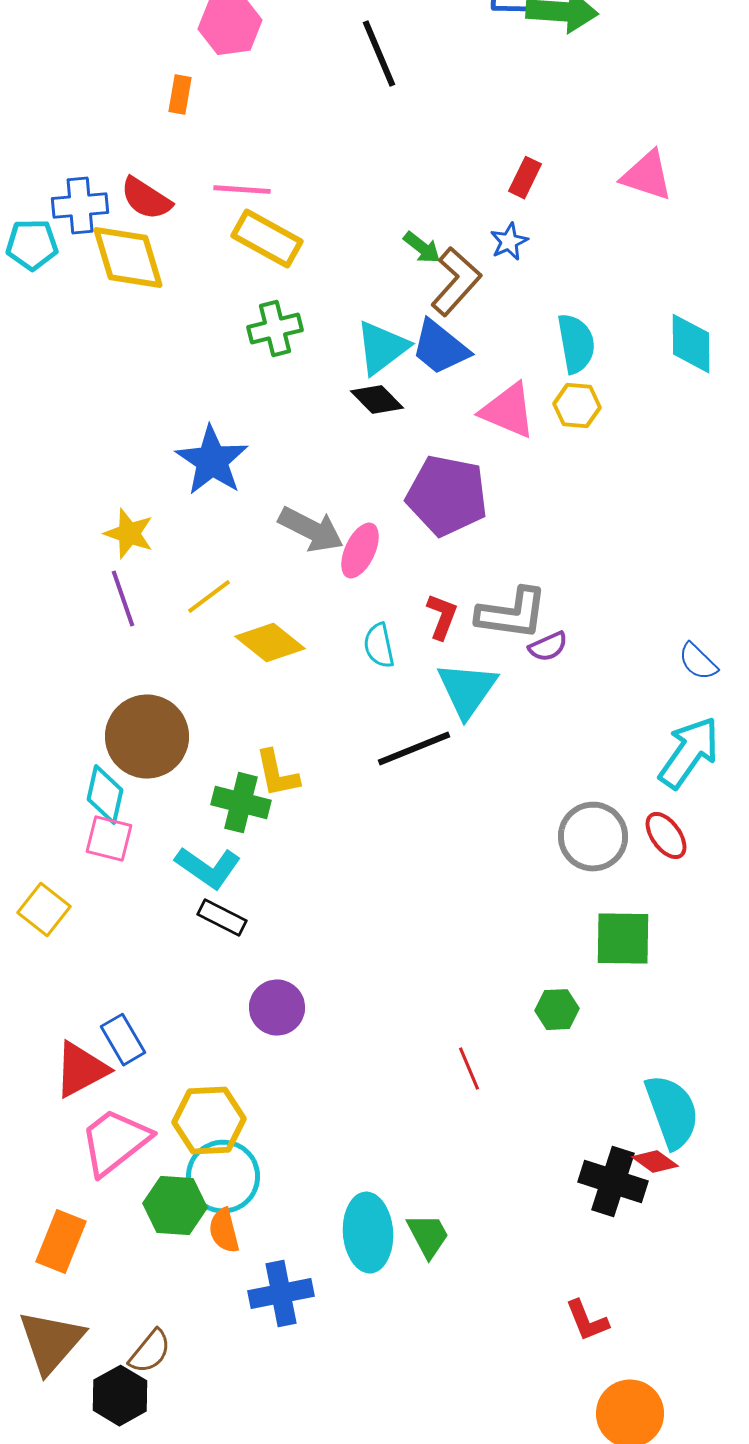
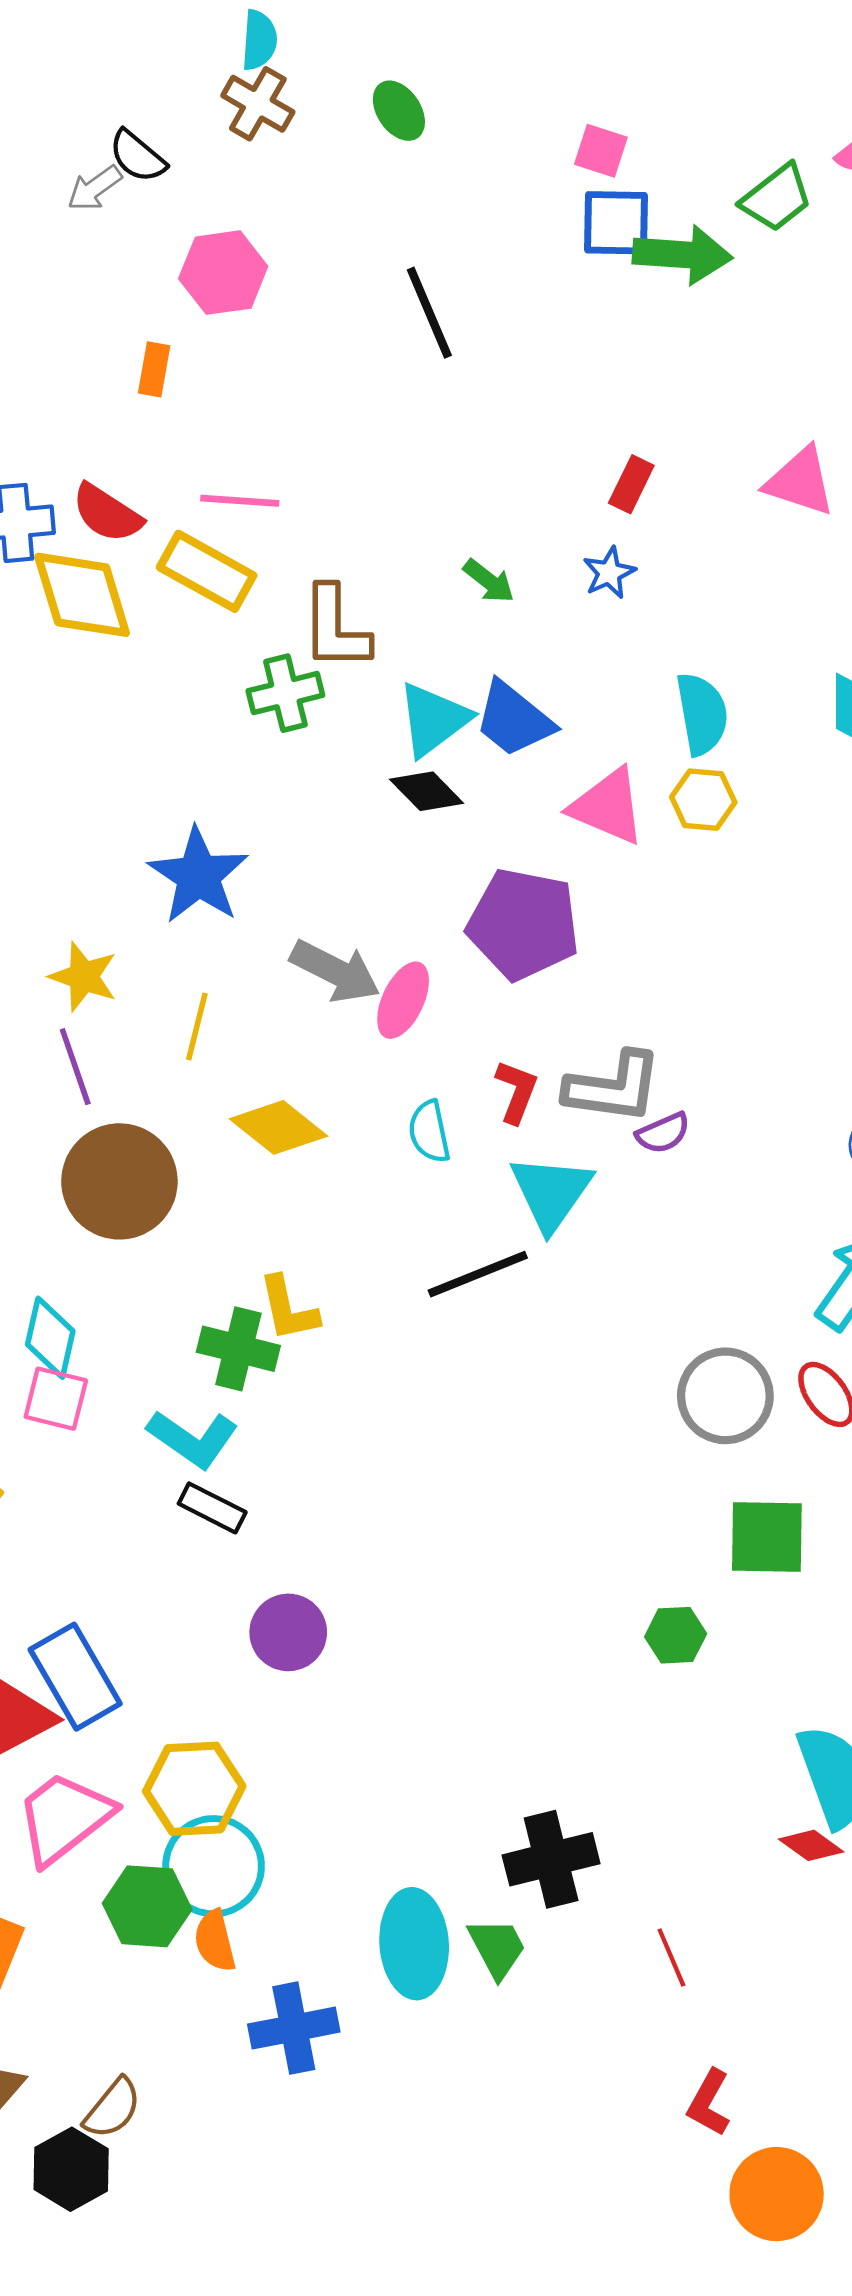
yellow rectangle: (267, 239) -> (207, 571), moved
brown L-shape: (456, 282) -> (335, 628), moved, turned 138
yellow line: (209, 597) -> (197, 1026), moved, turned -39
brown circle: (147, 737) -> (119, 1181), moved
blue rectangle: (123, 1040) -> (75, 1677), size x1.5
red line: (469, 1069) -> (671, 1958), moved
black cross: (613, 1182) -> (551, 1859), moved, turned -32
red L-shape: (587, 1321) -> (709, 2103), moved, turned 51

